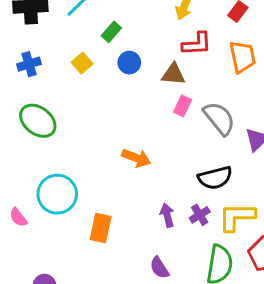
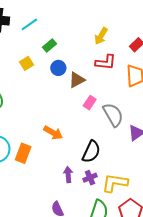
brown triangle: (173, 74) -> (77, 80), moved, turned -42
black semicircle: (215, 178) -> (91, 152), moved, turned -60
orange rectangle: (101, 228) -> (23, 153), moved

